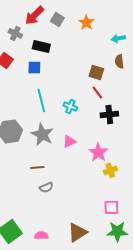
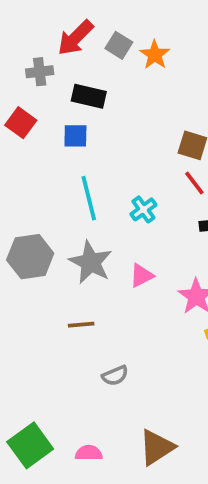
orange star: (86, 22) -> (155, 55), moved
gray cross: (15, 33) -> (40, 72), turned -32
cyan cross: (70, 106) -> (143, 209), turned 32
gray semicircle: (46, 187) -> (115, 376), moved

